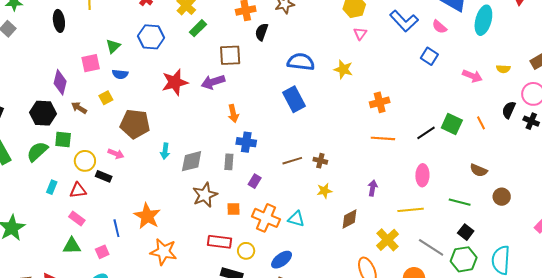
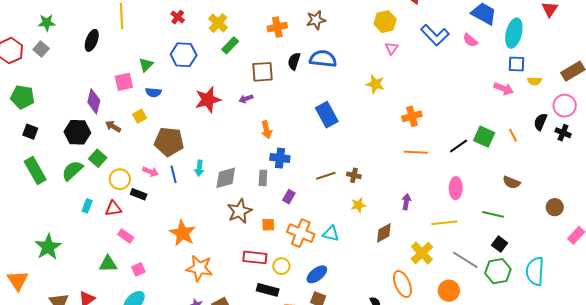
black ellipse: (59, 21) -> (92, 40), turned 30
black semicircle: (262, 32) -> (294, 61), moved
blue square: (429, 56) -> (516, 64), moved, turned -30
blue semicircle: (301, 62) -> (323, 59), moved
purple arrow: (213, 82) -> (246, 99), size x0.6
green square: (63, 140) -> (98, 158), turned 36
brown circle: (502, 197) -> (555, 207), moved
pink rectangle: (77, 219) -> (126, 236), moved
blue line: (116, 228) -> (174, 174), moved

